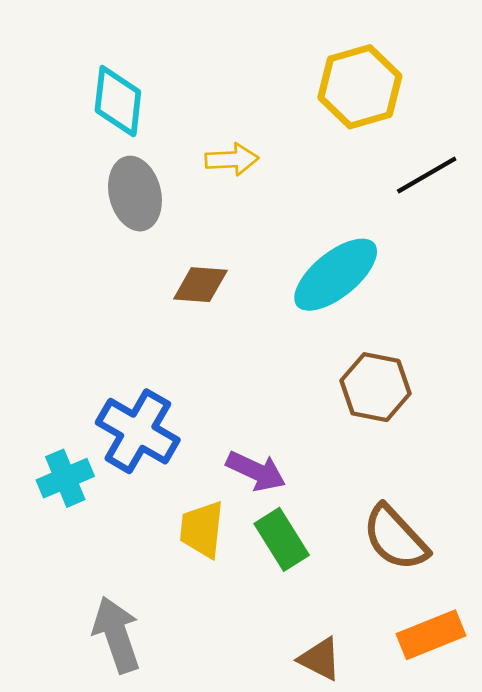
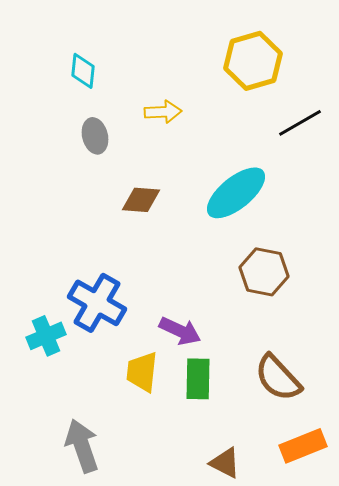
cyan diamond: (118, 101) -> (83, 71), size x0.7
gray ellipse: (135, 194) -> (95, 136), size x0.7
green rectangle: (282, 539) -> (198, 379), turned 33

